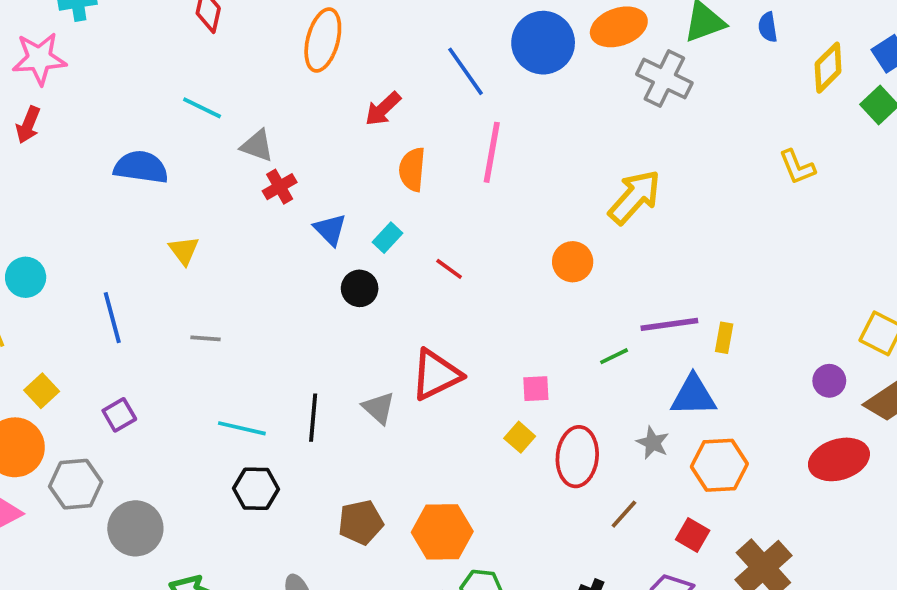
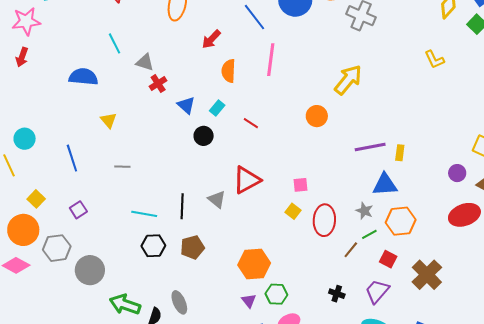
cyan line: (202, 108) -> (115, 43), turned 40
green line: (614, 356) -> (369, 234), moved
brown pentagon: (361, 522) -> (192, 247), moved

